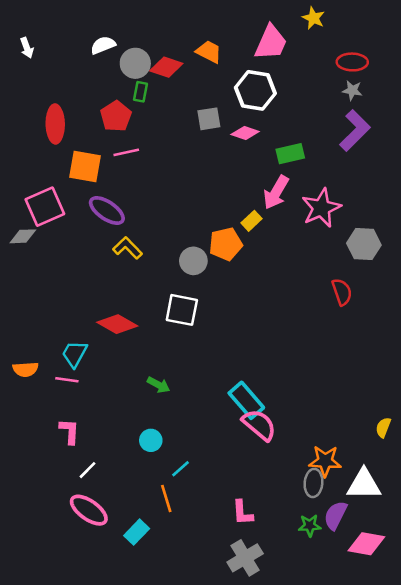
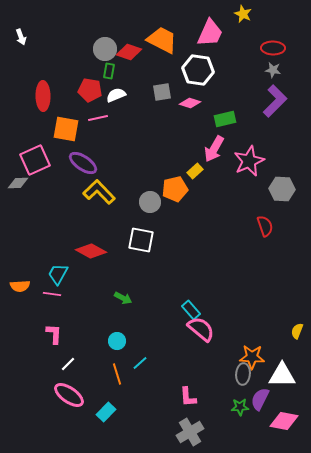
white semicircle: (103, 45) -> (116, 95), moved
orange trapezoid: (209, 52) -> (162, 40), size x1.5
red pentagon: (116, 116) -> (90, 90), turned -30
yellow L-shape: (128, 248) -> (99, 192), size x1.4
cyan rectangle: (246, 400) -> (191, 310), size x0.7
orange line: (166, 498) -> (117, 374), moved

